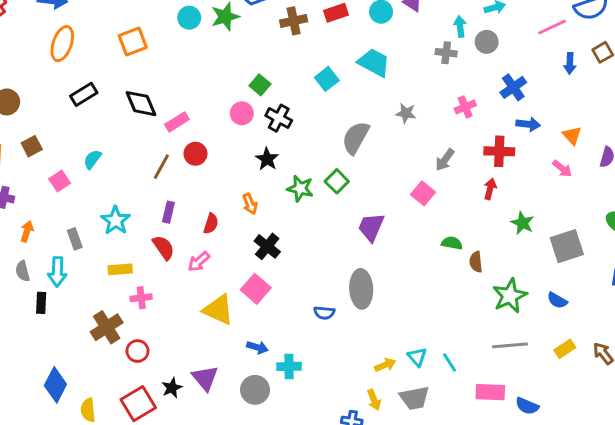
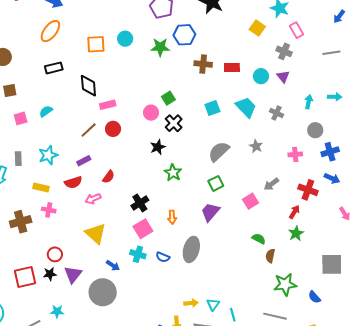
cyan circle: (189, 18) -> (125, 39), moved
gray circle: (487, 42) -> (315, 130), moved
gray cross: (446, 53) -> (276, 113), moved
green square: (337, 181) -> (216, 183), moved
orange arrow: (250, 204) -> (172, 217), moved
purple rectangle: (168, 212) -> (84, 161), turned 32
green star: (523, 223) -> (296, 233), moved
red semicircle: (163, 248) -> (73, 182), turned 90
pink square: (256, 289) -> (143, 229), moved
red circle: (137, 351) -> (55, 254), moved
cyan cross: (289, 366) -> (138, 254), moved
gray circle: (255, 390) -> (103, 292), size x1.4

